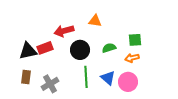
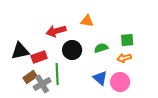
red rectangle: (45, 48) -> (39, 57), moved
brown rectangle: (26, 77) -> (30, 77), moved, turned 48
green line: (86, 77) -> (57, 74), moved

